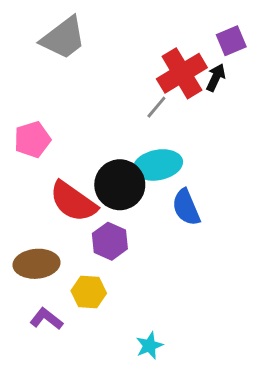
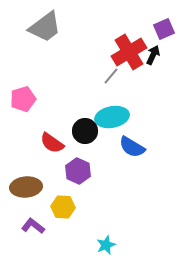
black circle: (120, 185) -> (85, 131), size x0.7
red semicircle: (73, 202) -> (52, 143), size x0.7
blue semicircle: (186, 207) -> (132, 147), turned -36

